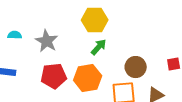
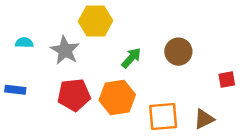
yellow hexagon: (95, 20) -> (96, 21), moved
brown circle: (136, 67) -> (178, 52), moved

